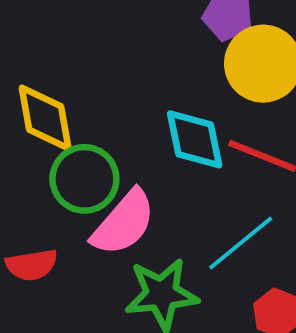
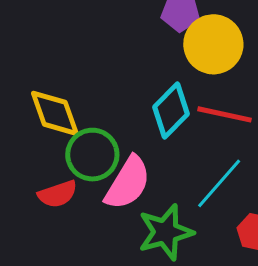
cyan diamond: (195, 139) -> (171, 110), turned 66
red semicircle: (32, 265) -> (58, 194), moved

